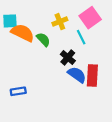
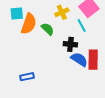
orange semicircle: (23, 33) -> (29, 24), turned 85
black cross: (68, 57) -> (70, 44), turned -32

